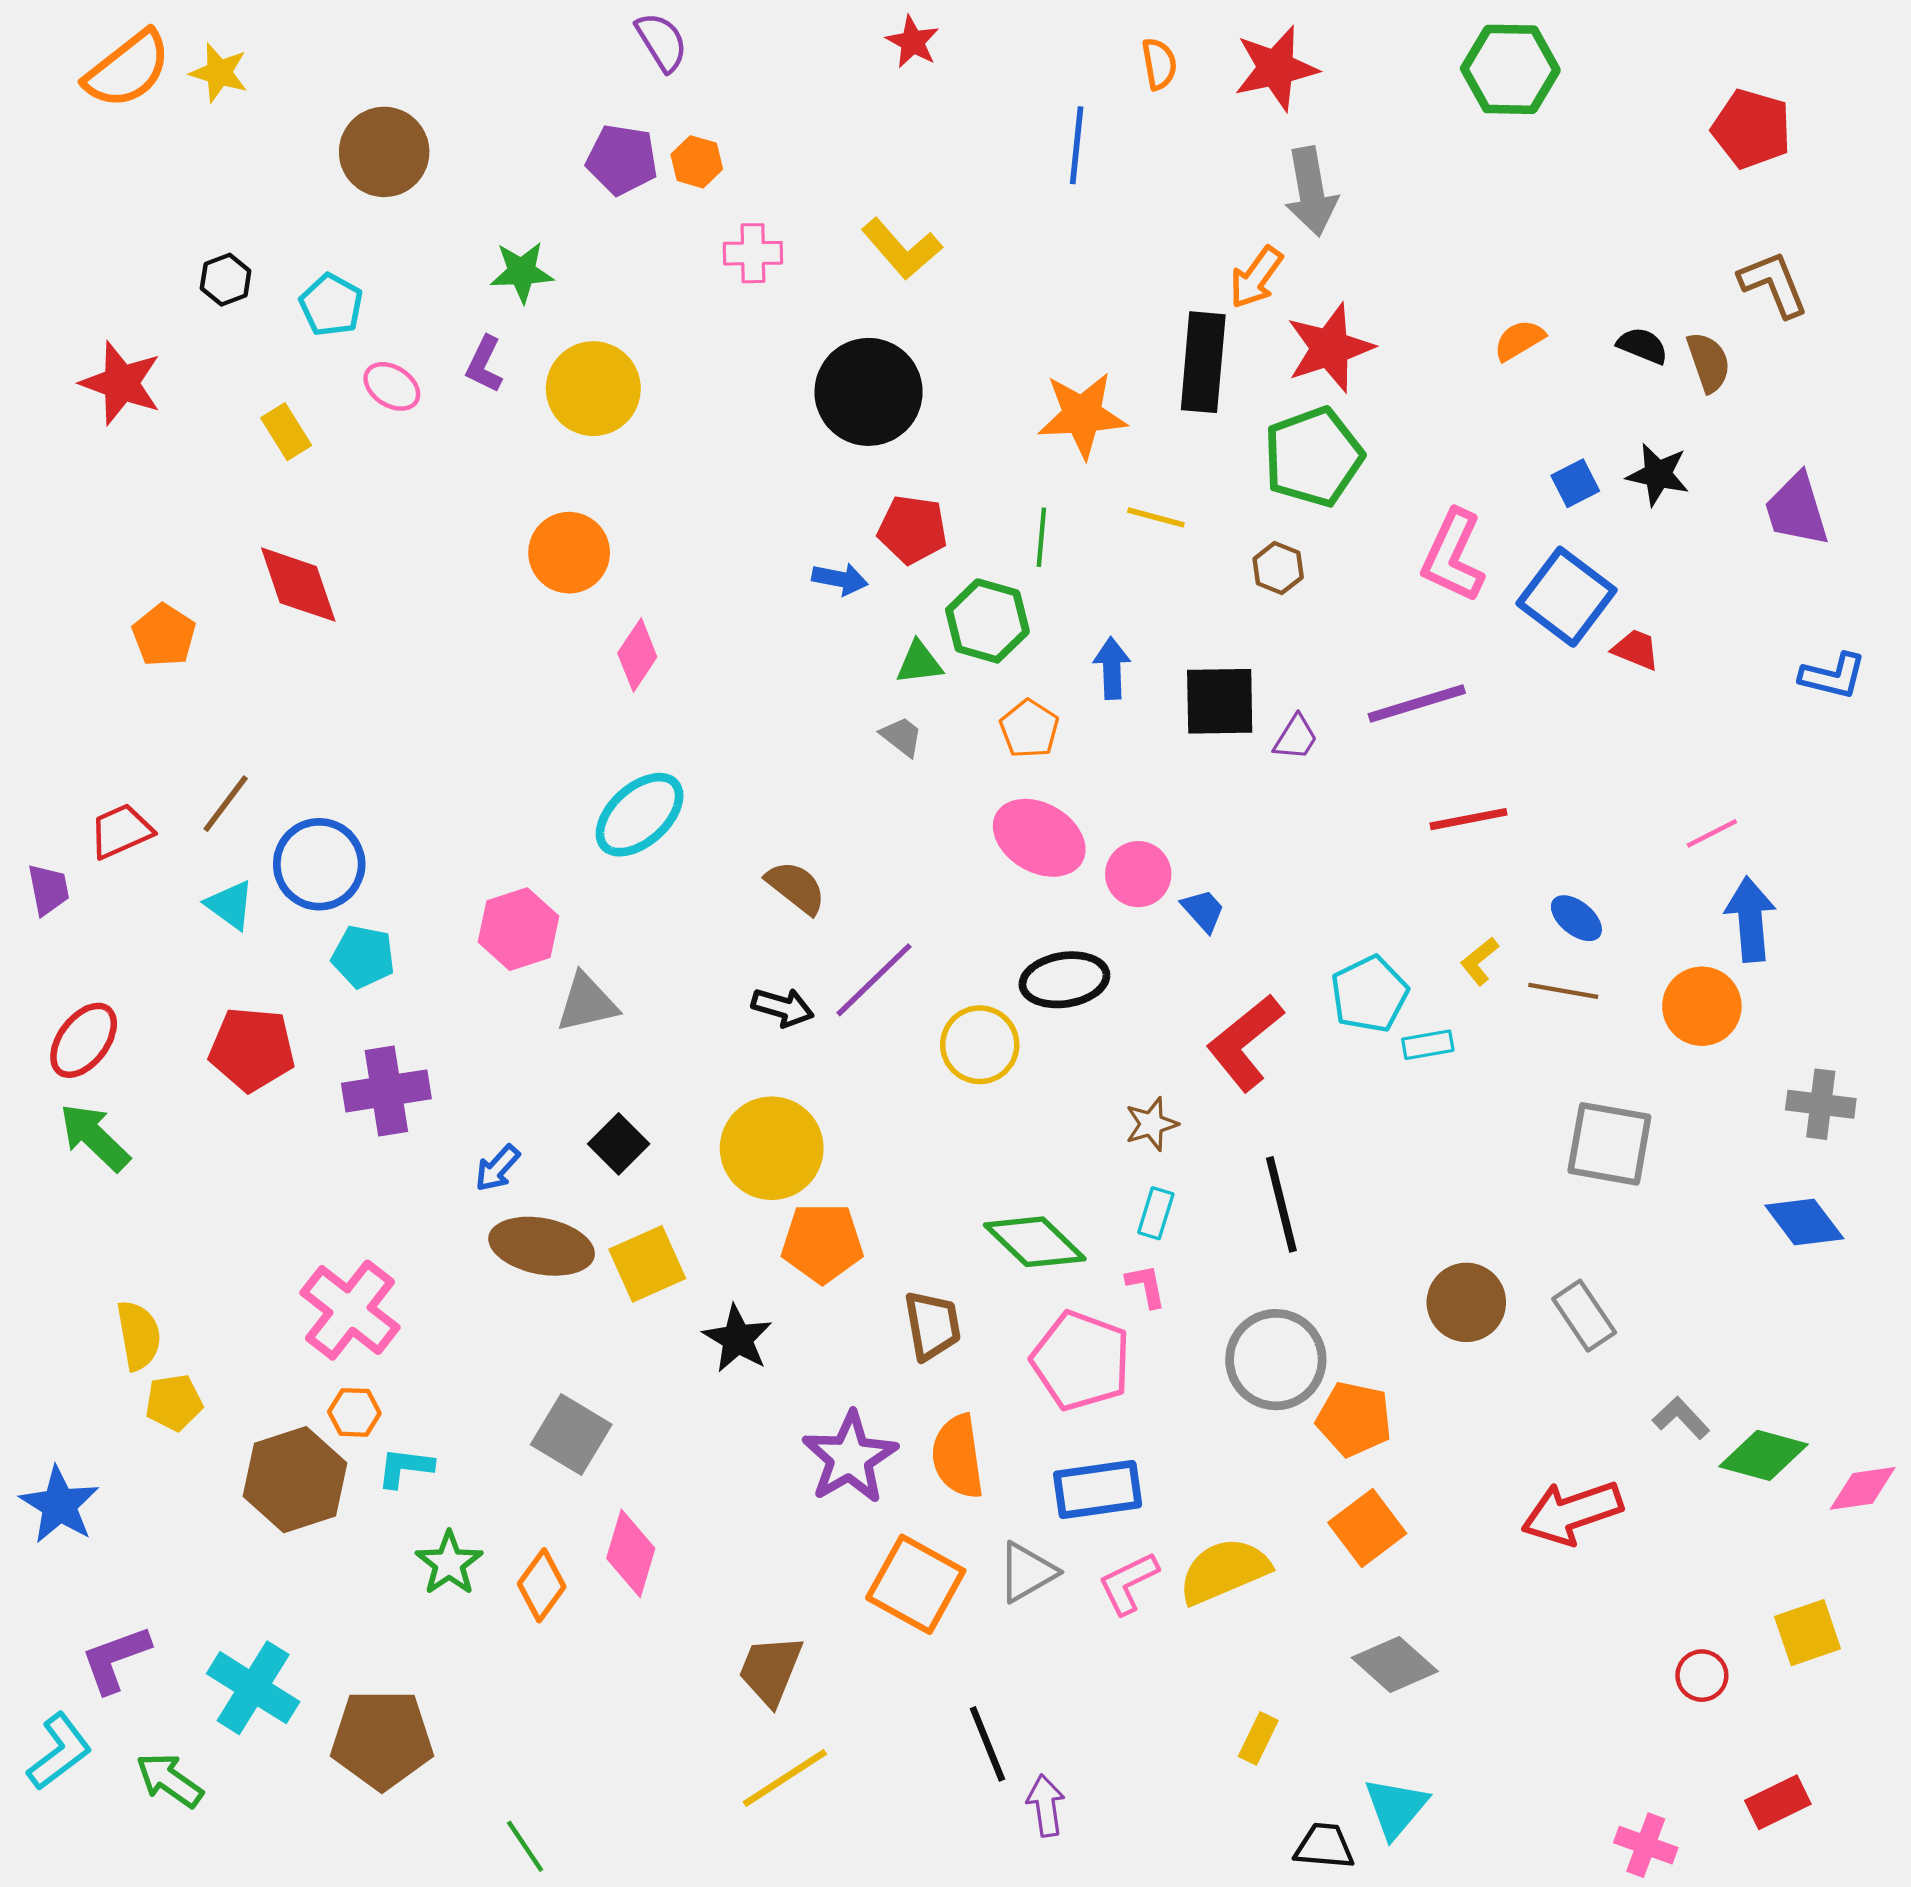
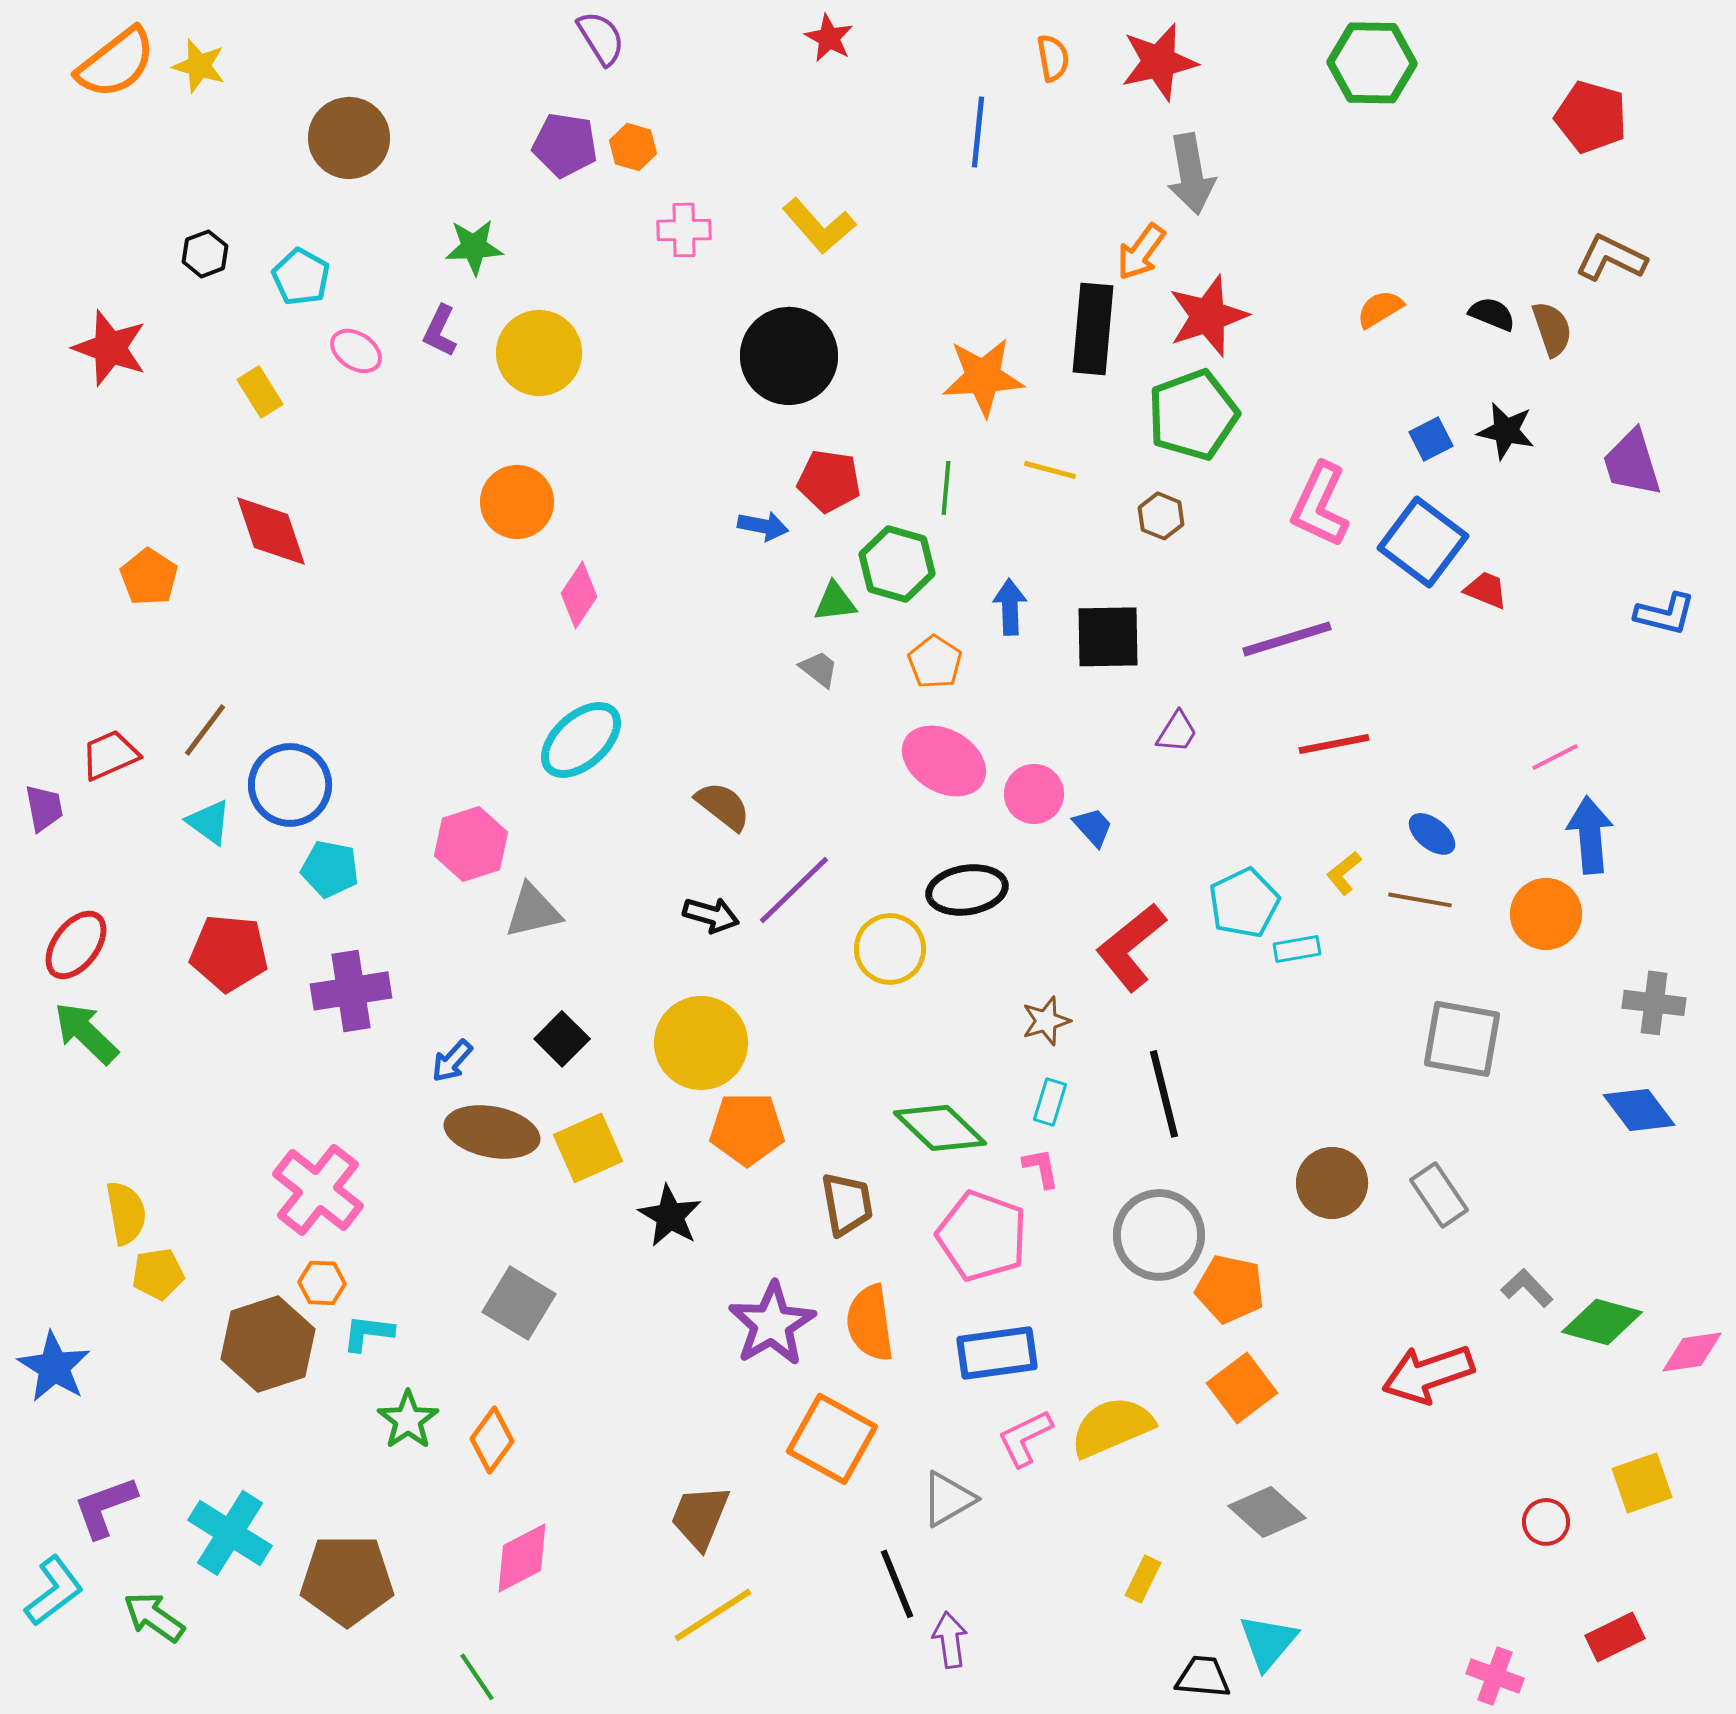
brown L-shape: (1773, 284) -> (1611, 258), turned -42
purple trapezoid: (1296, 738) -> (1177, 732), moved
pink diamond: (631, 1553) -> (522, 1558), moved, turned 46
gray triangle: (1027, 1572) -> (948, 1499), moved

